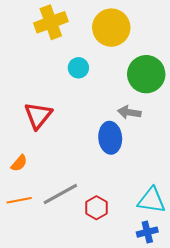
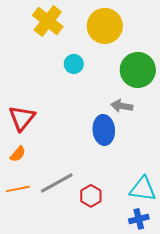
yellow cross: (51, 22) -> (48, 21), turned -32
red triangle: (38, 115) -> (22, 118), moved

